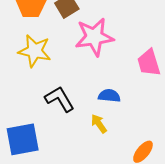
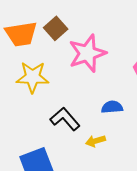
yellow arrow: (99, 124) -> (95, 141), moved, turned -60

